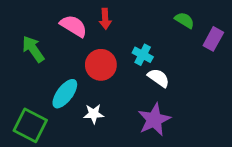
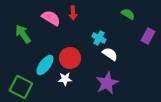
purple rectangle: (213, 39) -> (148, 36), moved
red circle: (101, 65) -> (70, 58), moved

